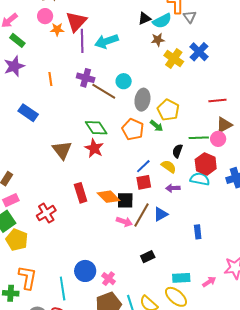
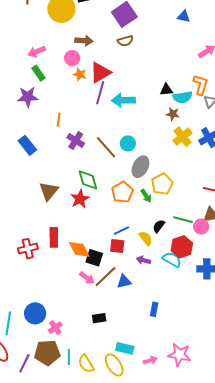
purple cross: (86, 78) -> (76, 141), moved
red cross: (46, 213) -> (28, 249), moved

